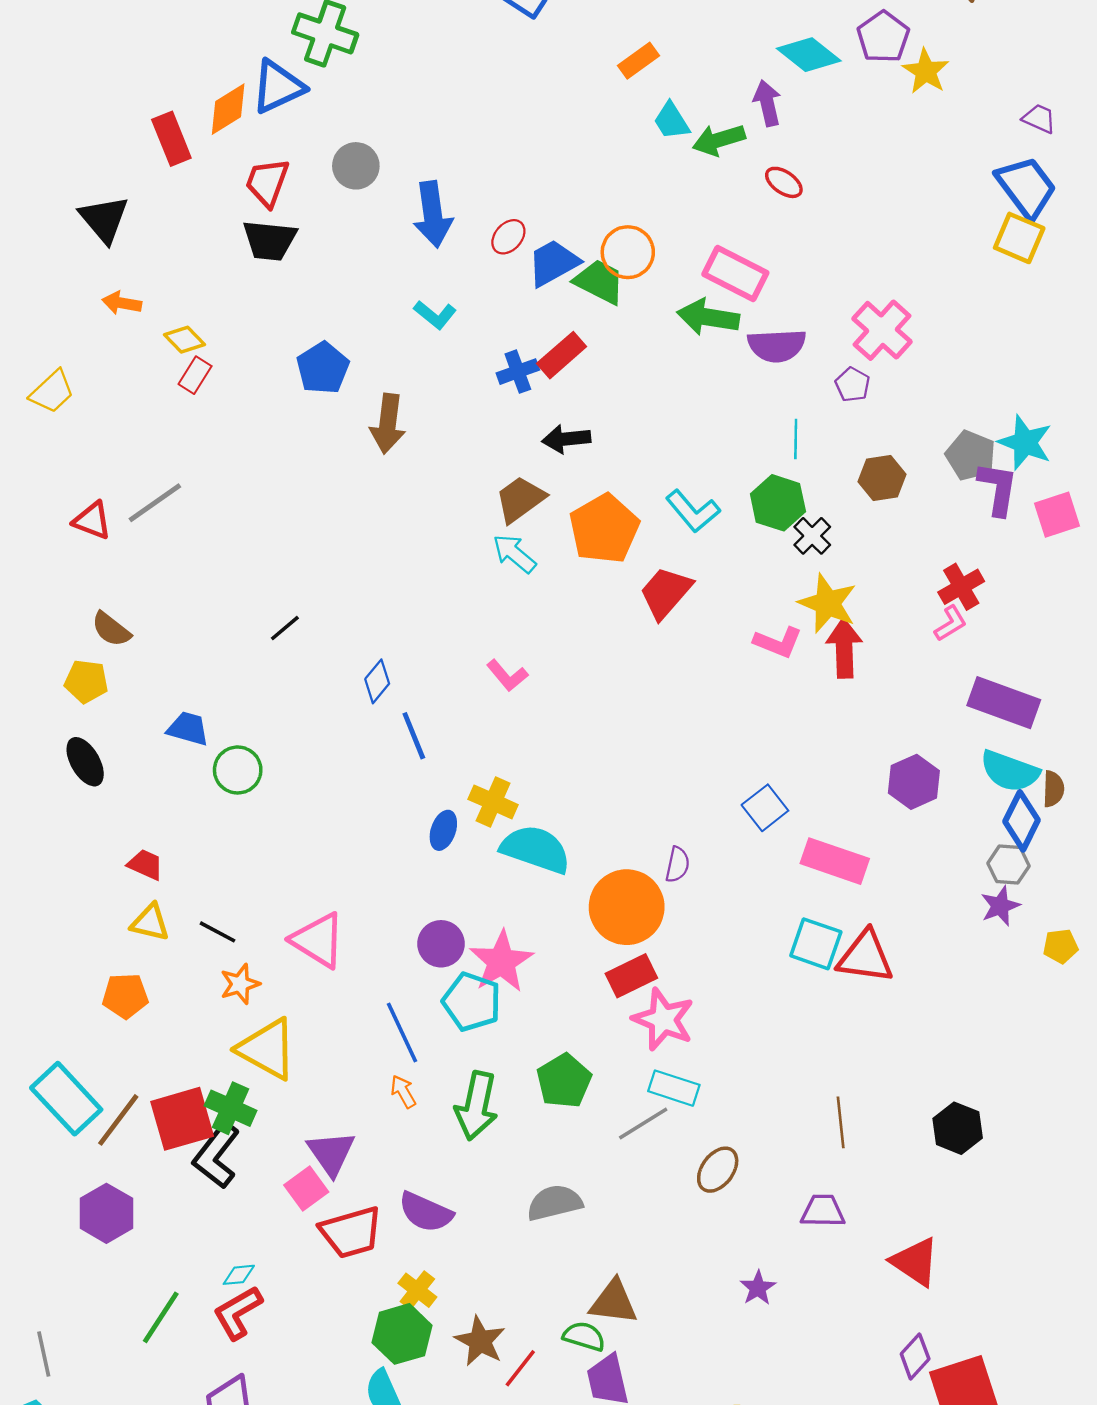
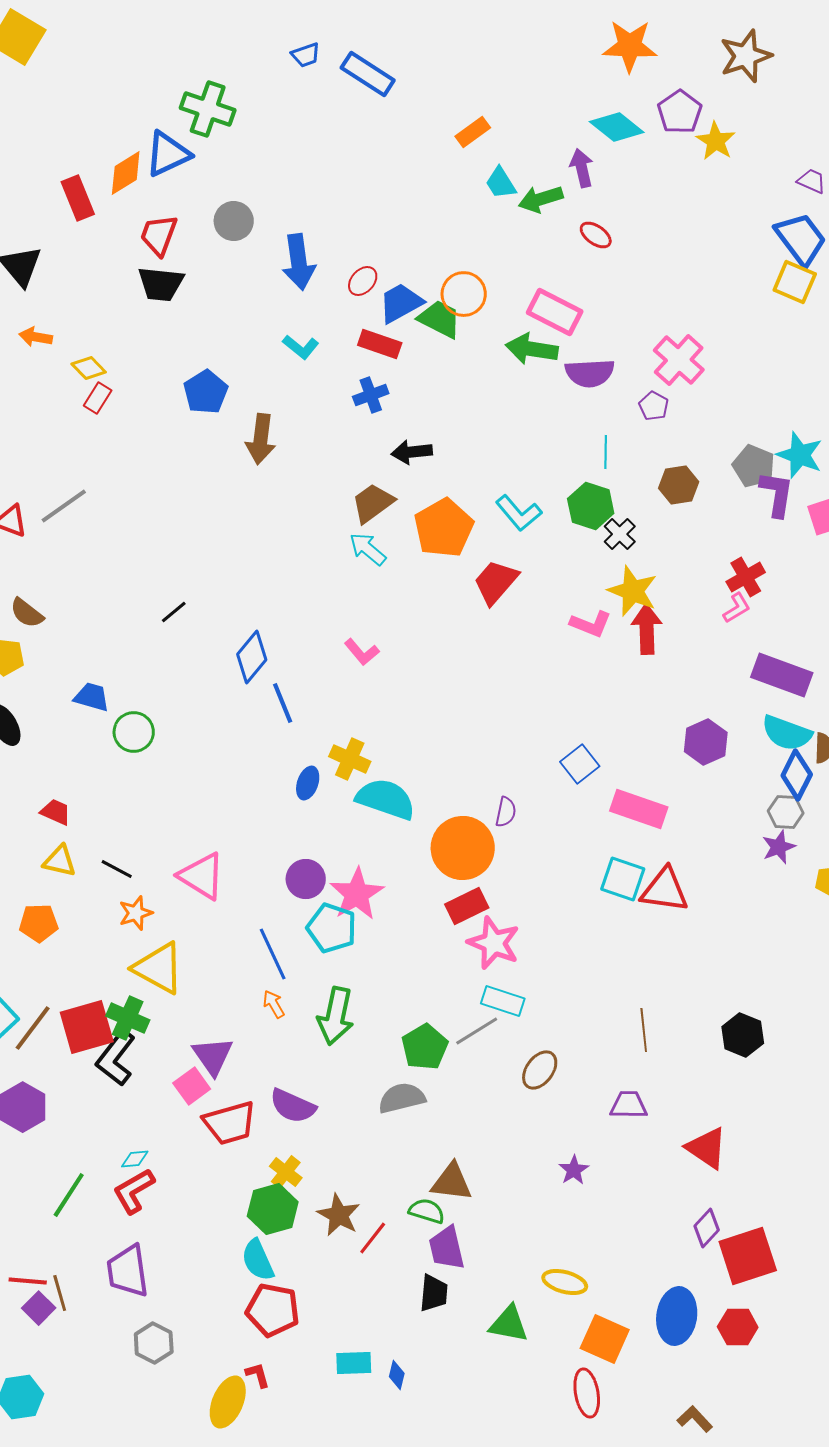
red rectangle: (562, 355) -> (380, 344), moved, turned 60
blue diamond: (377, 681) -> (252, 657), size x1.4
green pentagon: (564, 1081) -> (425, 1047), moved

